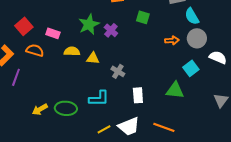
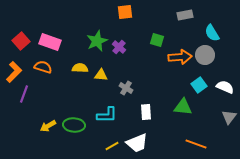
cyan semicircle: (192, 16) -> (212, 33), moved
green square: (143, 17) -> (157, 40), moved
red square: (24, 26) -> (21, 41), moved
pink rectangle: (53, 33) -> (50, 42), moved, size x1.5
orange arrow: (172, 40) -> (180, 57), size x1.6
white semicircle: (218, 57) -> (225, 87), moved
orange line: (164, 127) -> (196, 144), moved

